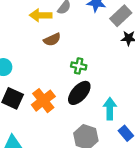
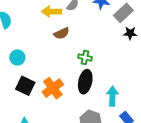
black ellipse: (79, 93) -> (85, 82), turned -30

